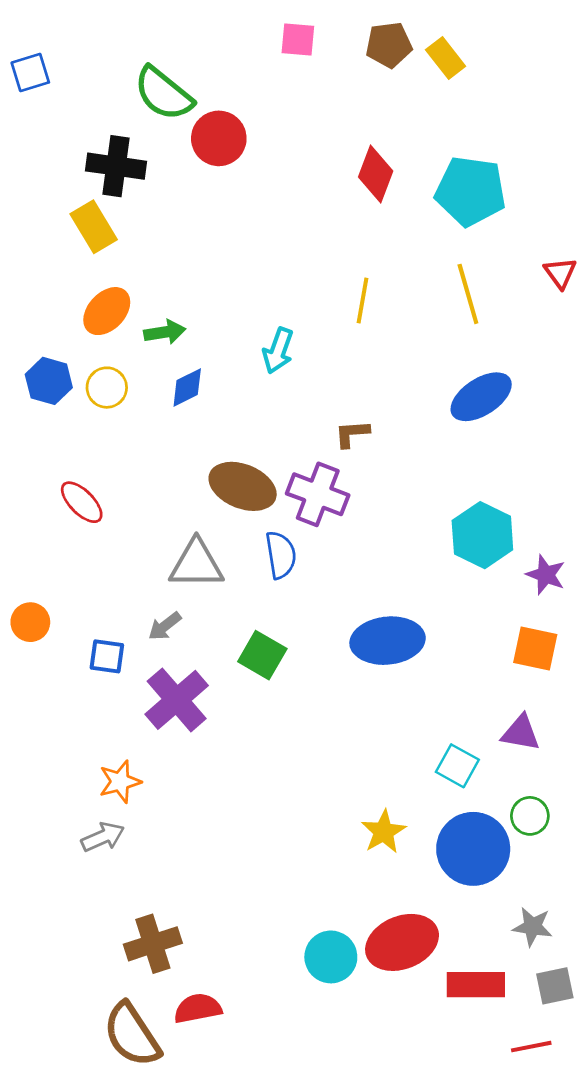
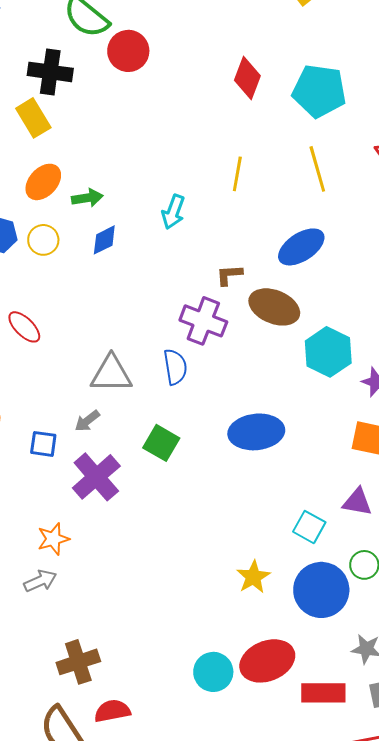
blue ellipse: (481, 397) -> (301, 247), moved
brown ellipse: (243, 486) -> (274, 307), moved

